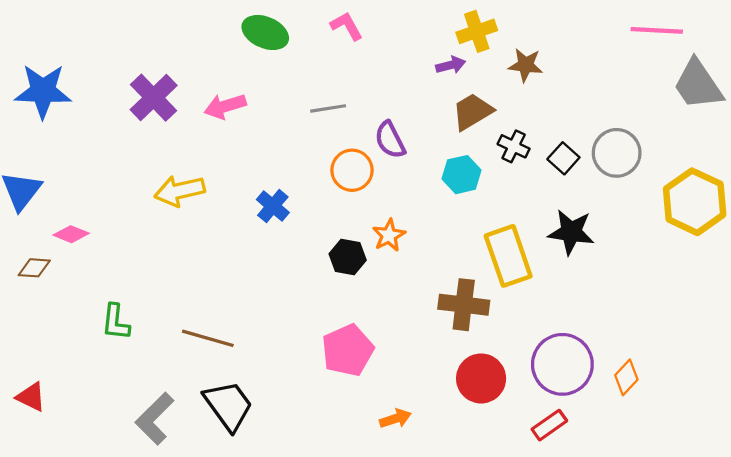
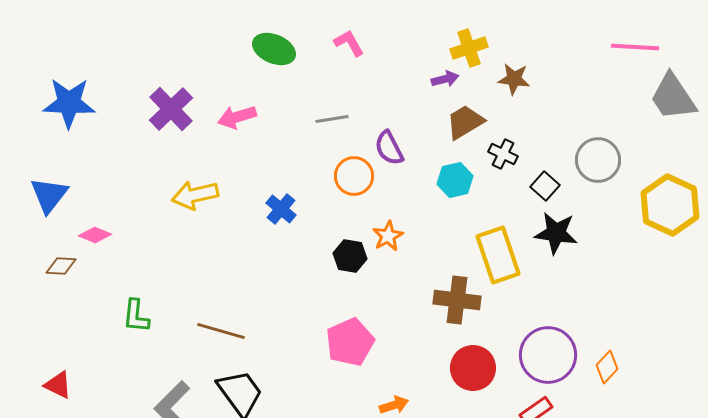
black square: (563, 158) -> (545, 186), moved

